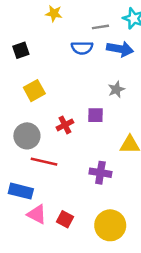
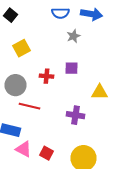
black square: (21, 50) -> (10, 15), turned -32
gray star: (116, 89) -> (74, 36), moved
red cross: (65, 125) -> (46, 76), turned 32

